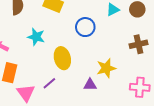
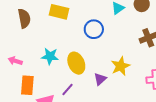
cyan star: (36, 37) -> (50, 56), moved
purple triangle: (90, 85) -> (100, 79), moved, turned -32

